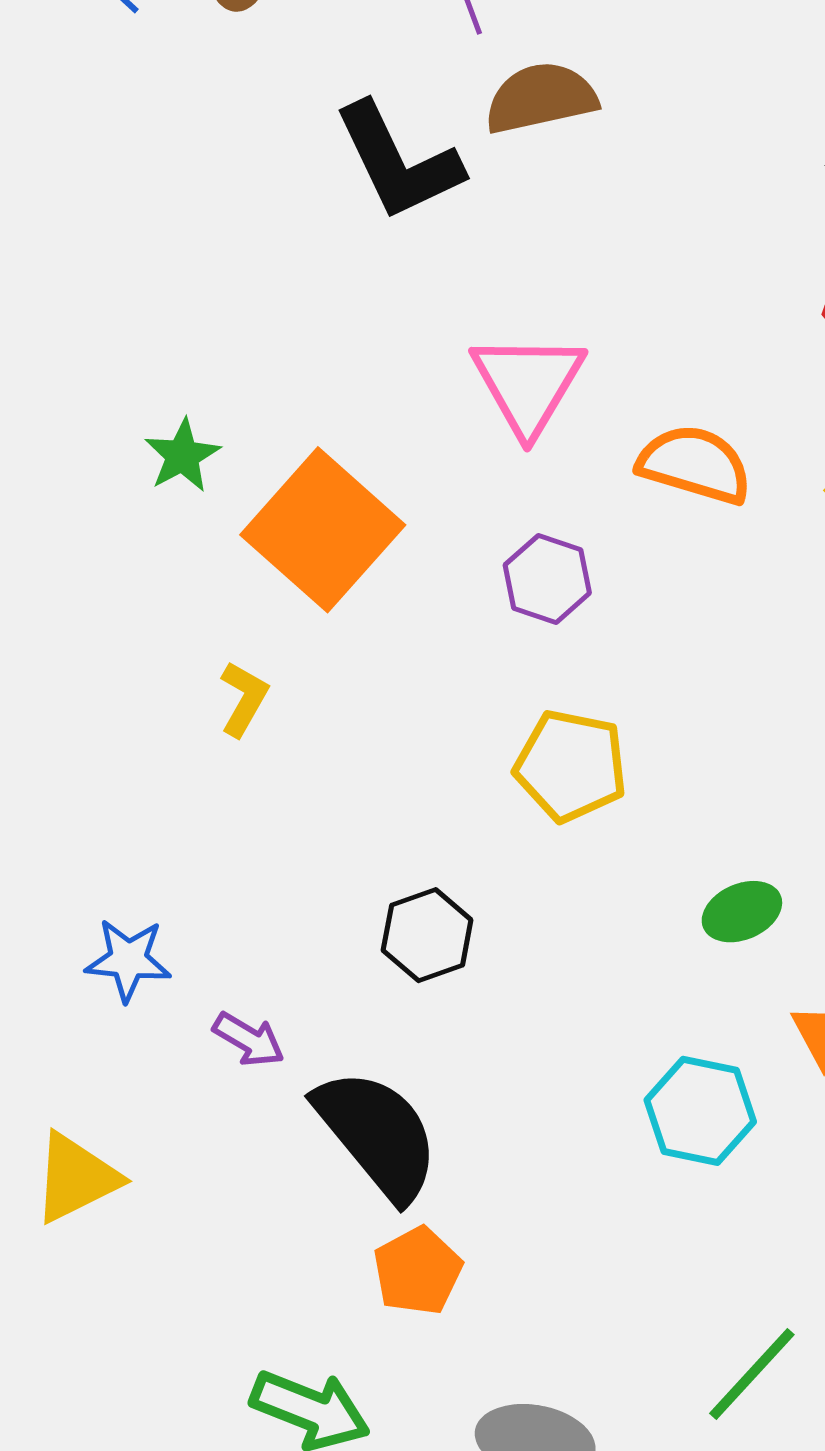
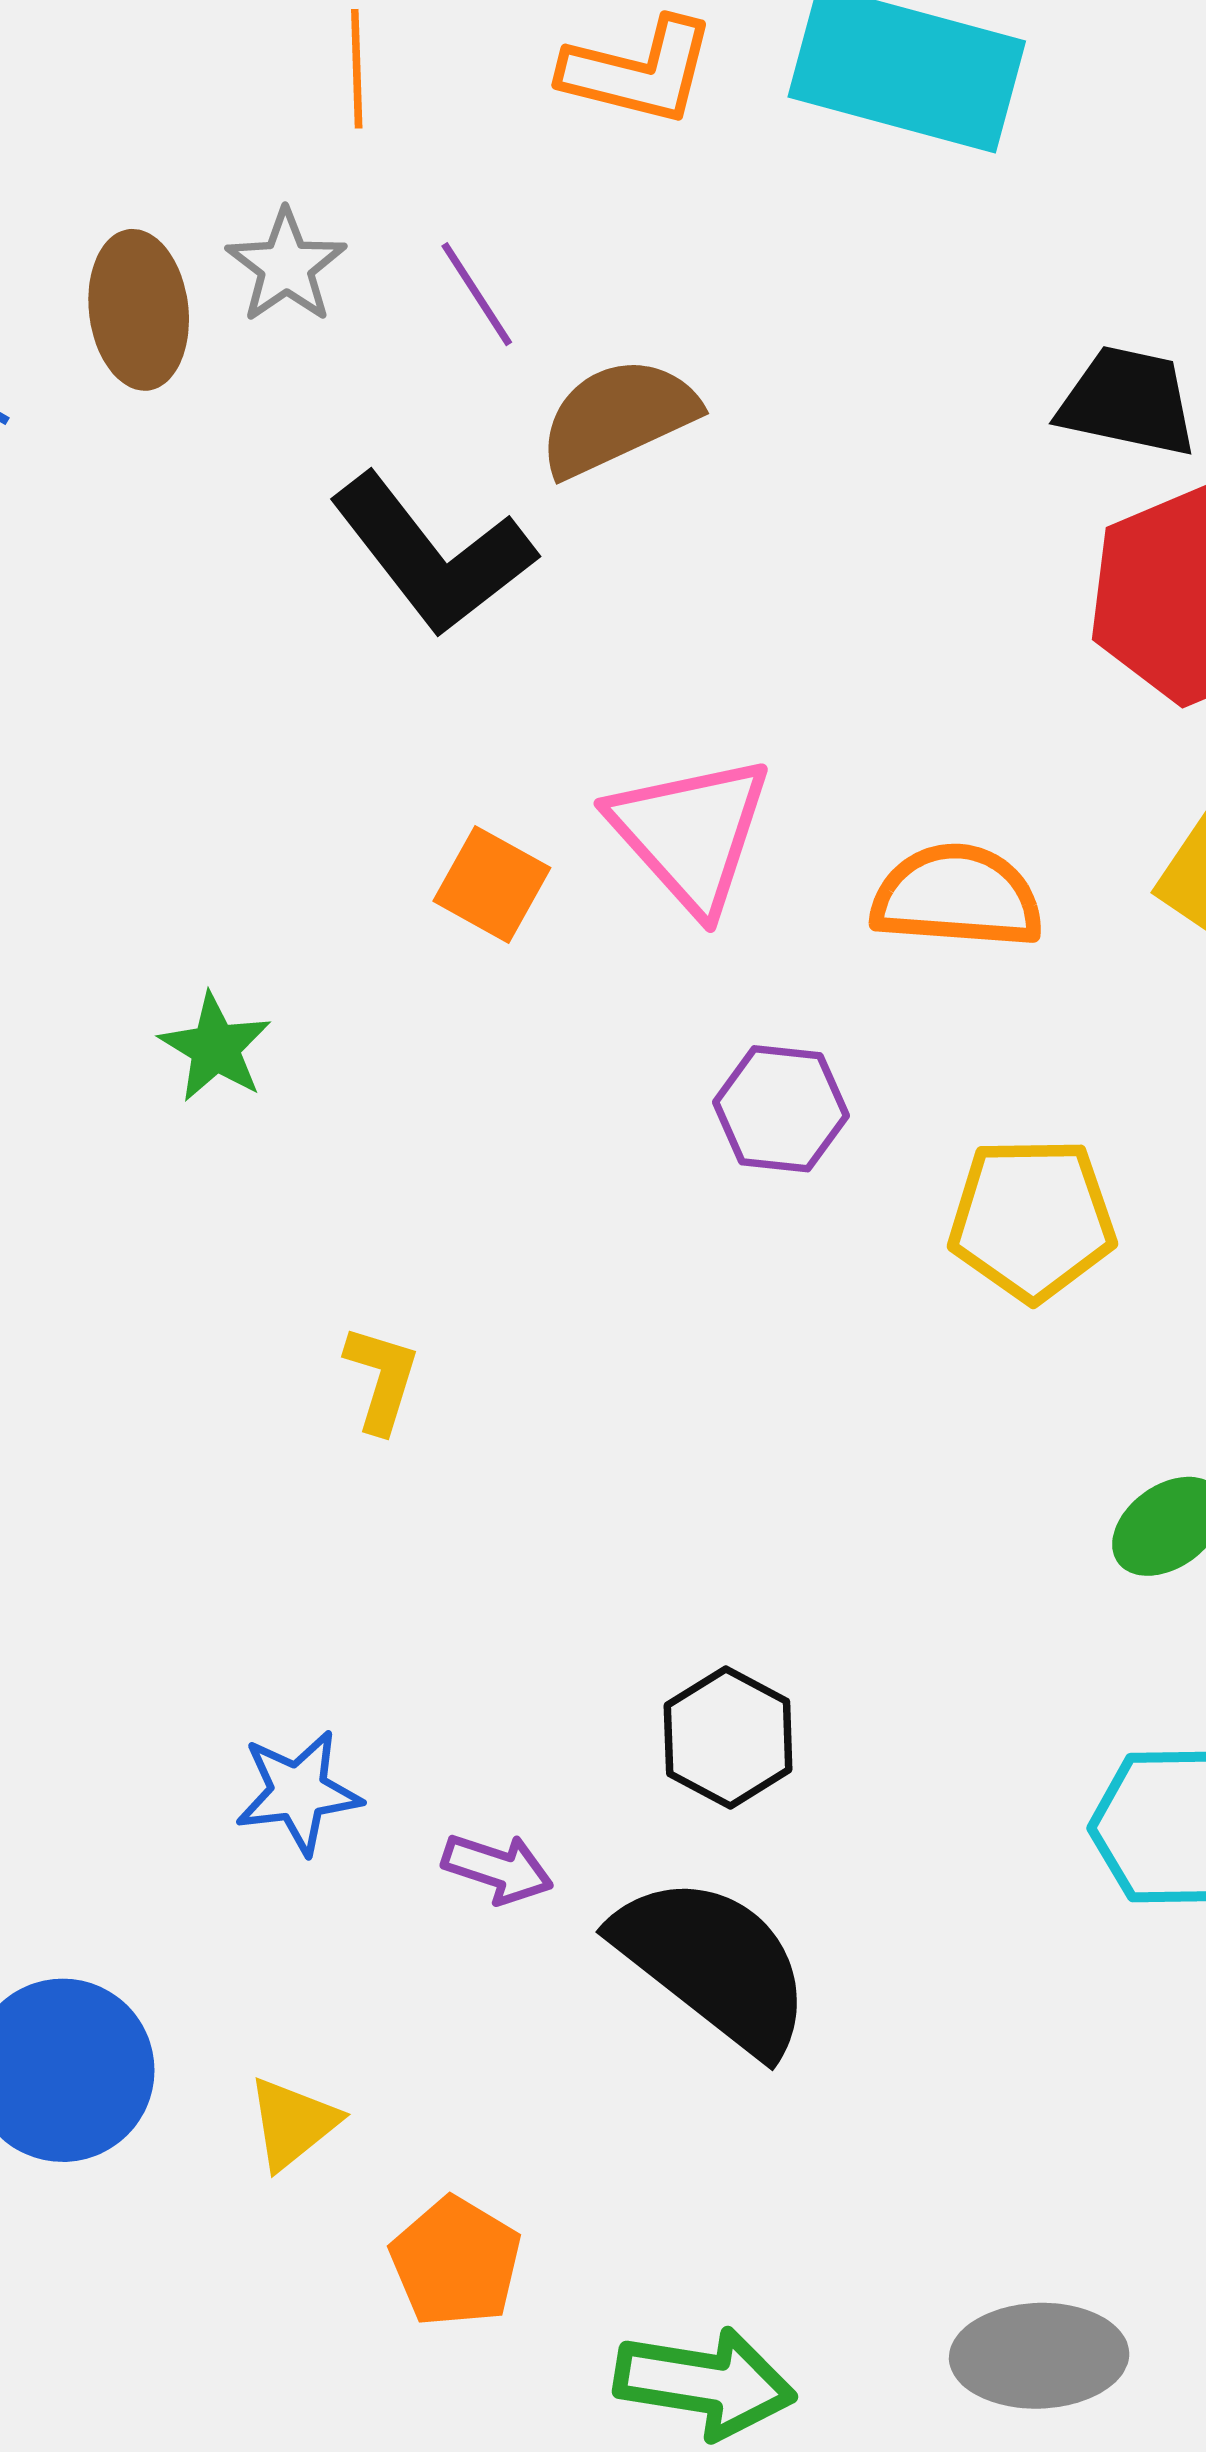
orange square: (323, 530) -> (492, 884), moved, size x0.5
yellow pentagon: (571, 766) -> (1032, 1219), moved
black hexagon: (427, 935) -> (728, 1737), moved
yellow triangle: (76, 1178) -> (293, 2123), size x0.7
orange pentagon: (418, 1271) -> (456, 2262), moved

